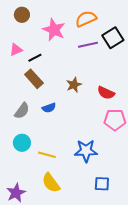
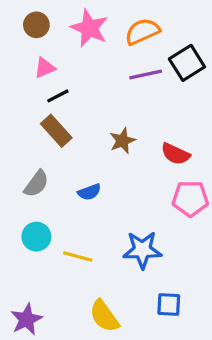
pink star: (54, 30) -> (89, 28), moved
pink triangle: (16, 50) -> (45, 68), moved
blue semicircle: (49, 108) -> (89, 192), moved
yellow semicircle: (51, 183) -> (104, 316), moved

